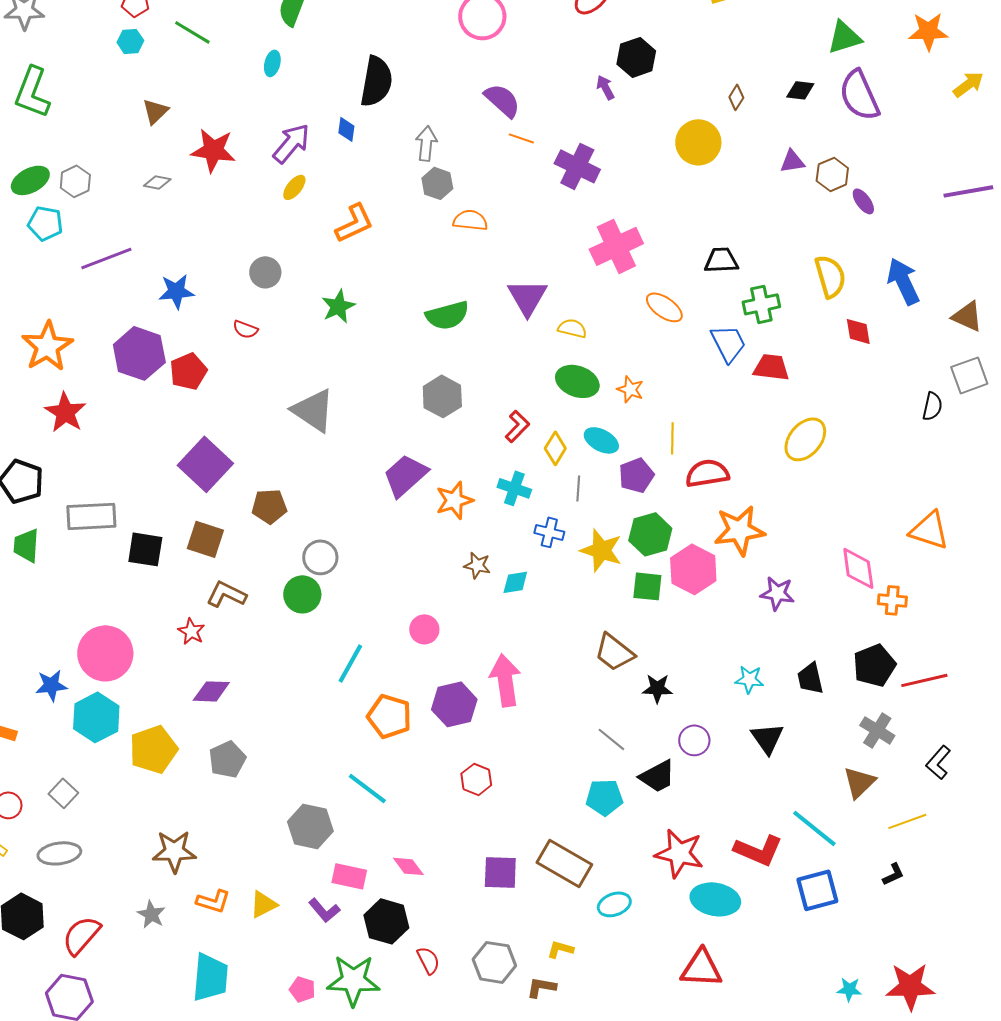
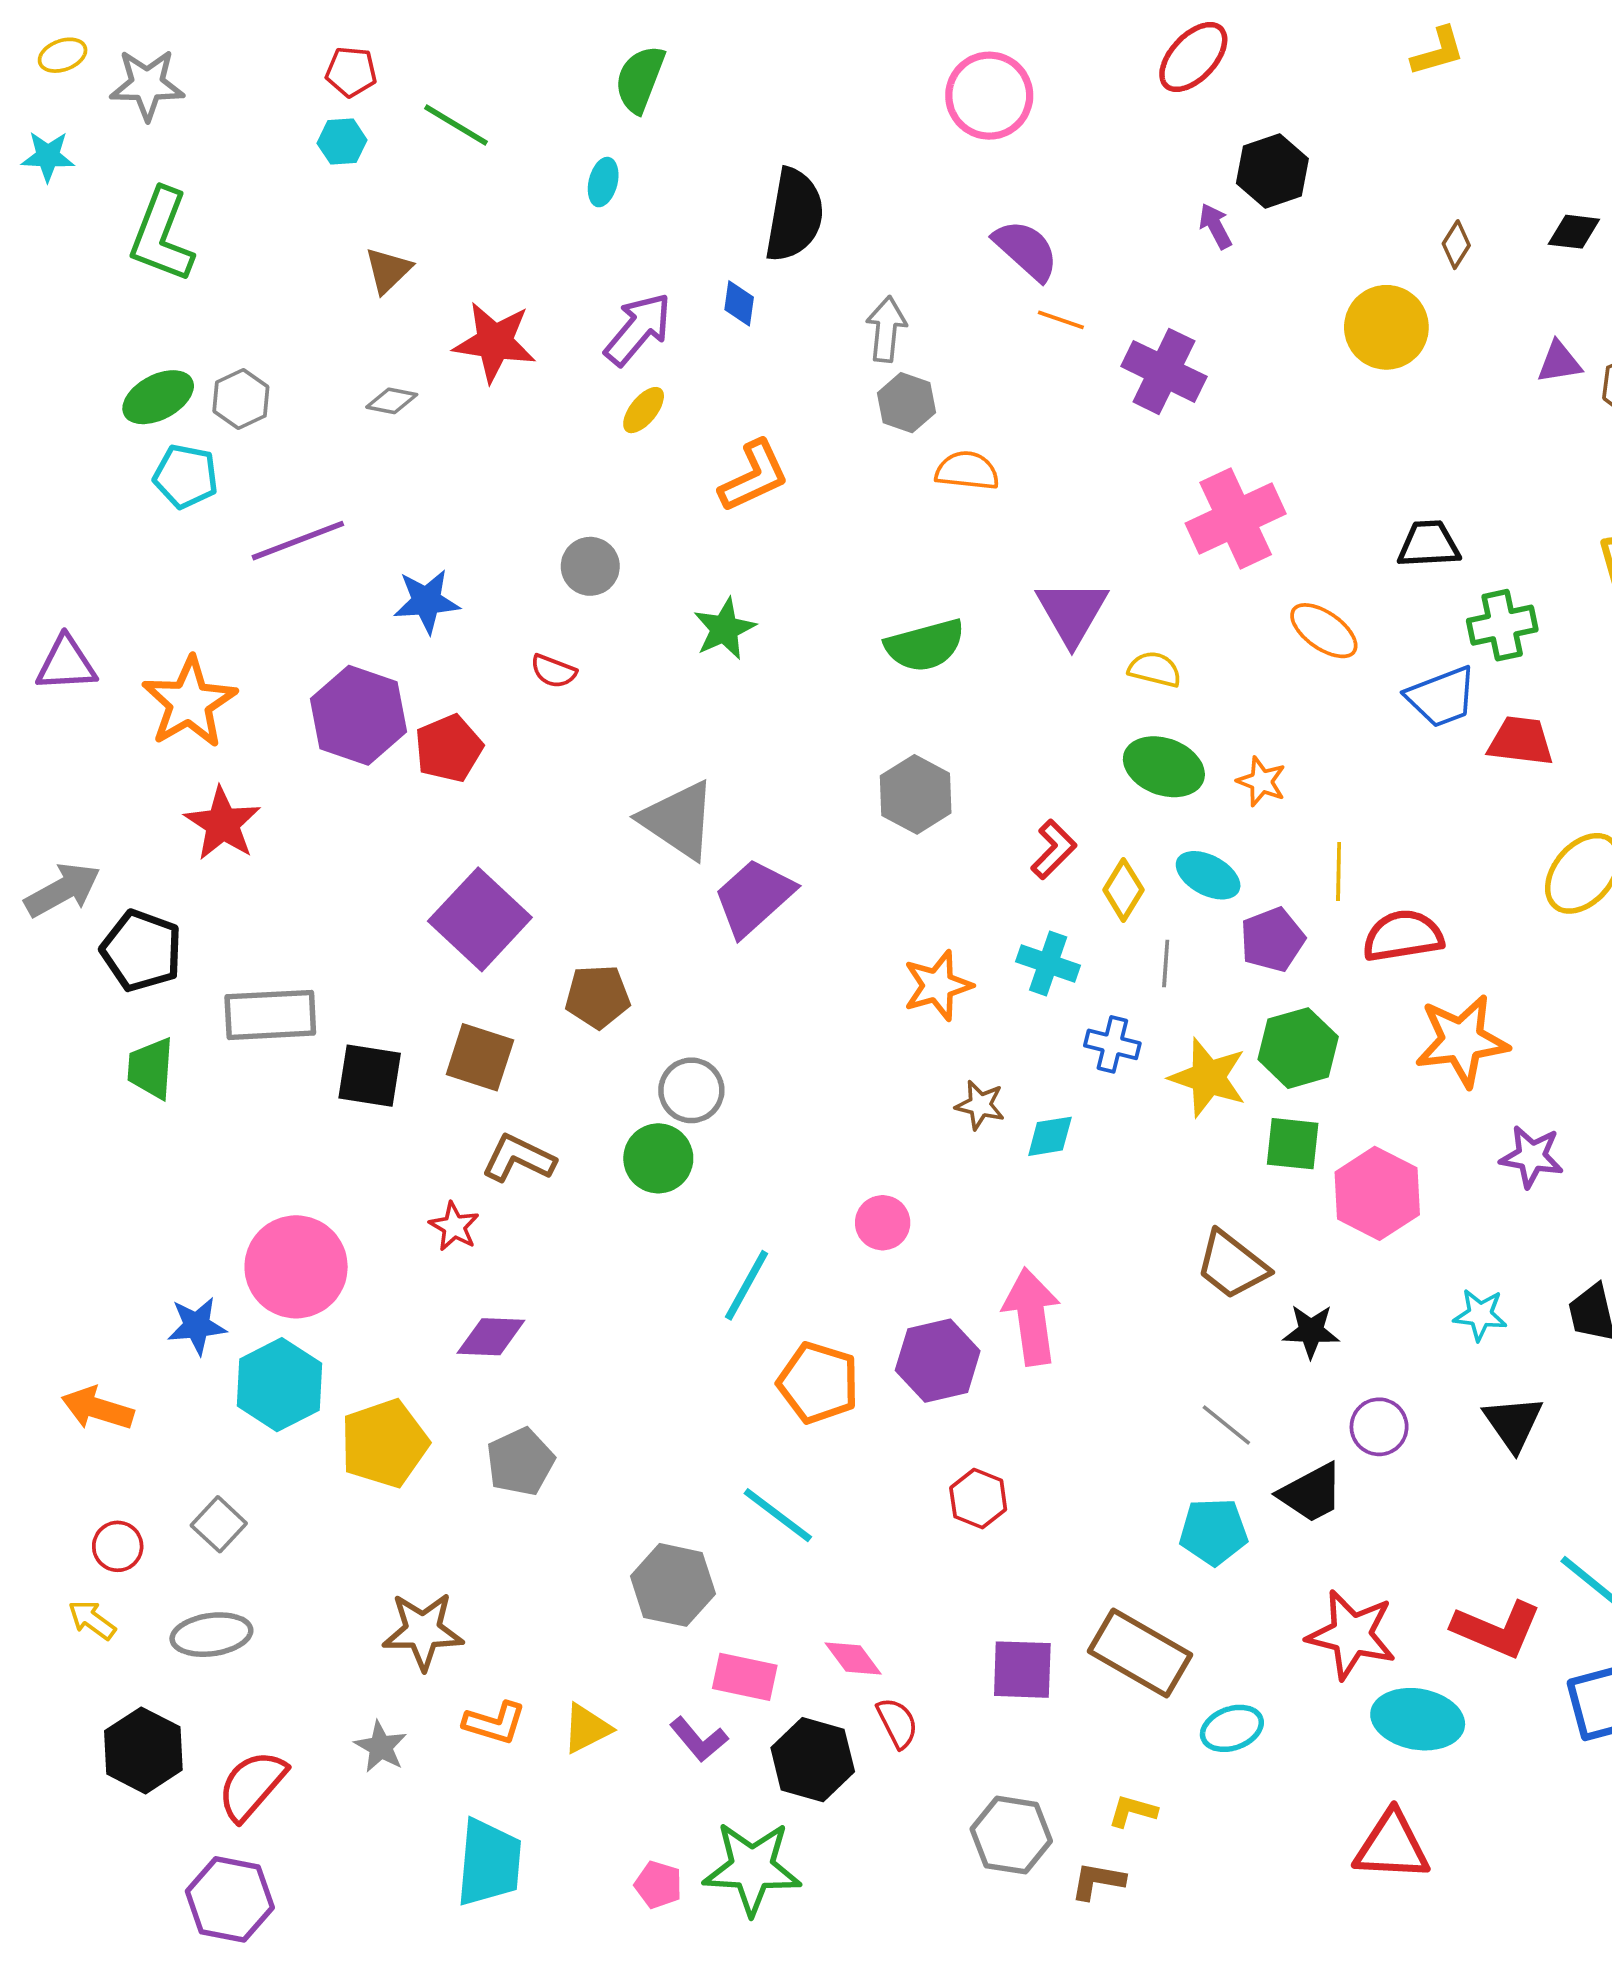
blue trapezoid: (728, 343) -> (1442, 697), turned 96
purple trapezoid: (405, 475) -> (754, 897), moved
pink hexagon: (693, 569) -> (1377, 1193), moved
red semicircle: (428, 960) -> (897, 1723), moved

